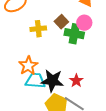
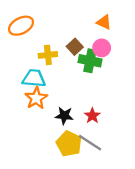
cyan trapezoid: (35, 81) -> (34, 78), moved
black star: (52, 81) -> (64, 116), size x0.7

